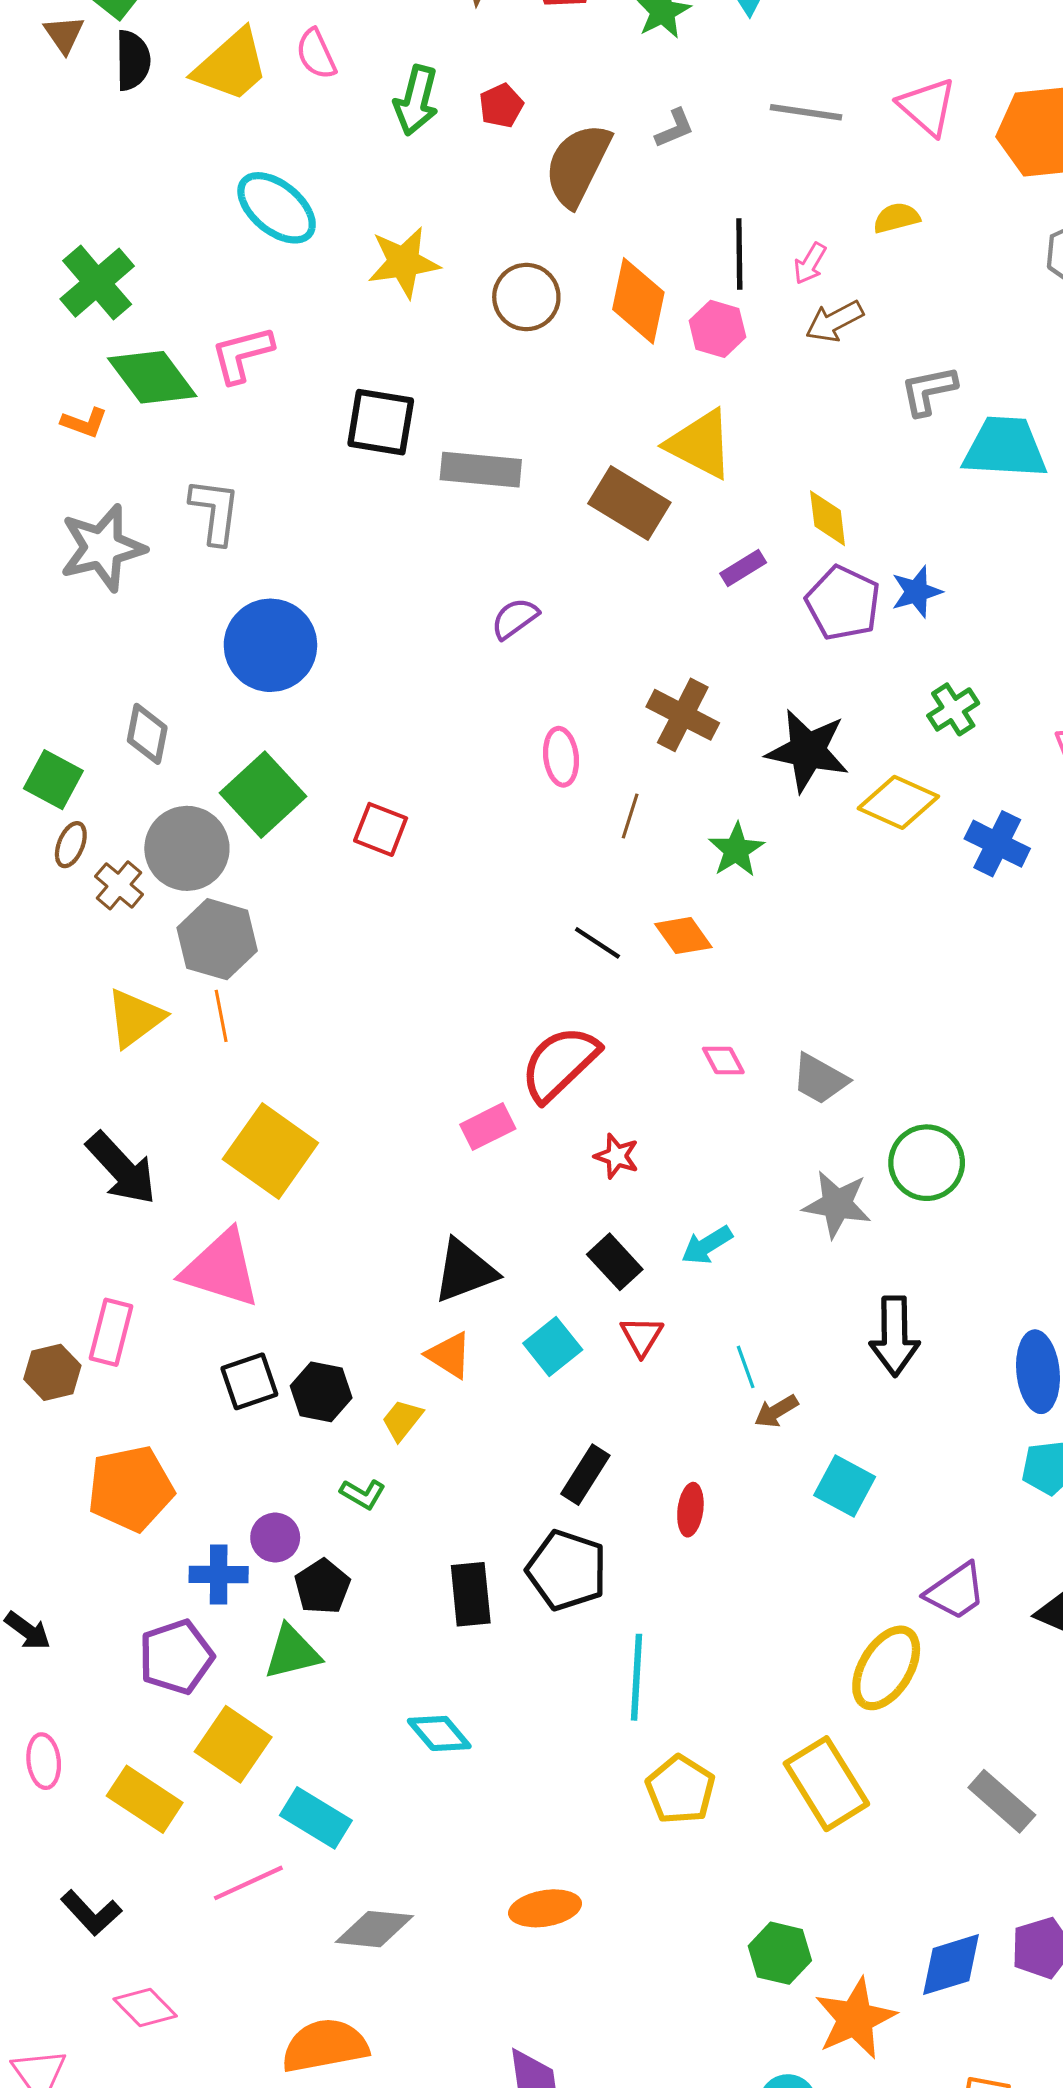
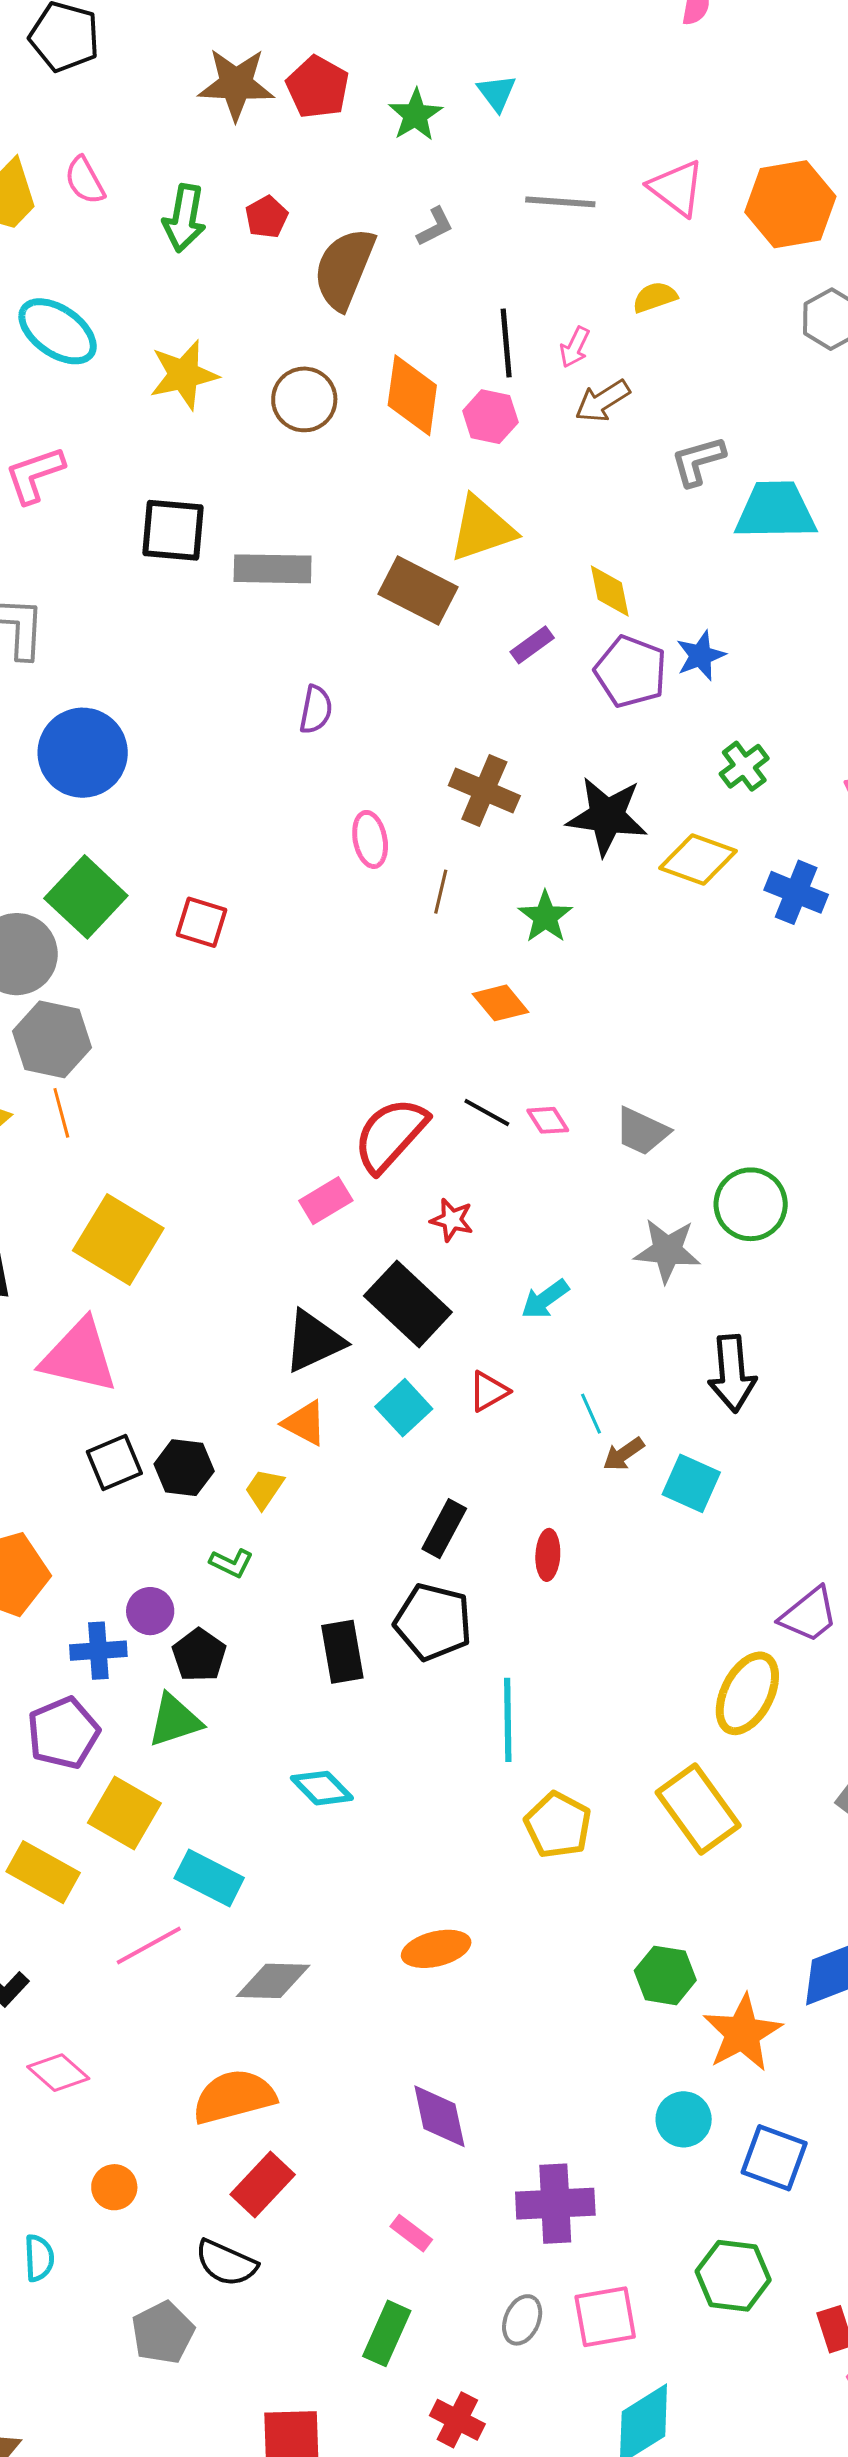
yellow triangle: (700, 444) -> (482, 529), turned -42
purple semicircle: (515, 618) -> (316, 710), turned 141
black line: (597, 943) -> (487, 1112), moved
black rectangle: (615, 1262) -> (408, 1304), moved, size x1.6
red triangle: (642, 1336) -> (489, 1391), turned 33
cyan square: (845, 1486) -> (691, 1483), moved

